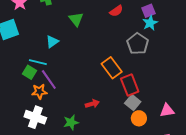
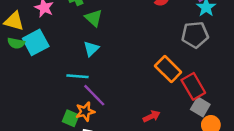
green triangle: (76, 19) -> (94, 18), moved
gray pentagon: (138, 44) -> (195, 35), turned -30
green square: (30, 72) -> (71, 118), moved

